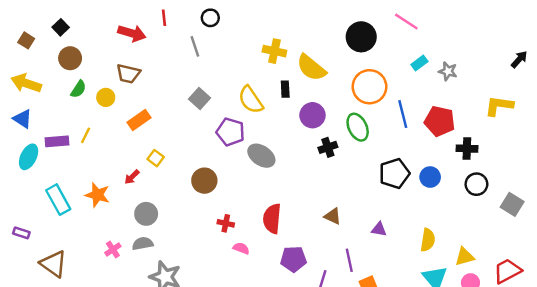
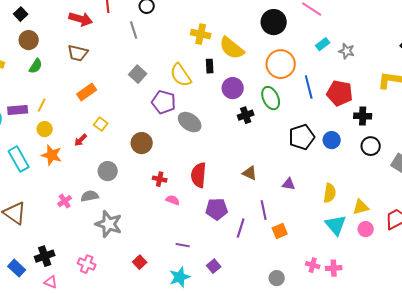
yellow circle: (106, 97) -> (45, 129), moved
gray circle: (146, 214) -> (108, 171), moved

